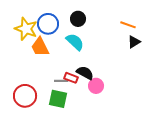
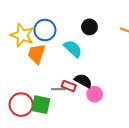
black circle: (78, 19) -> (89, 27), moved
orange trapezoid: (40, 47) -> (37, 54), turned 45
green square: (58, 99) -> (41, 105), moved

